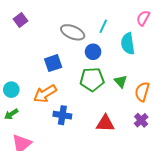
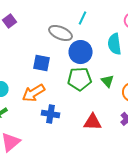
cyan line: (103, 26) -> (82, 18), moved
blue circle: (93, 52) -> (80, 52), size x1.5
blue square: (53, 63) -> (42, 63), turned 30

